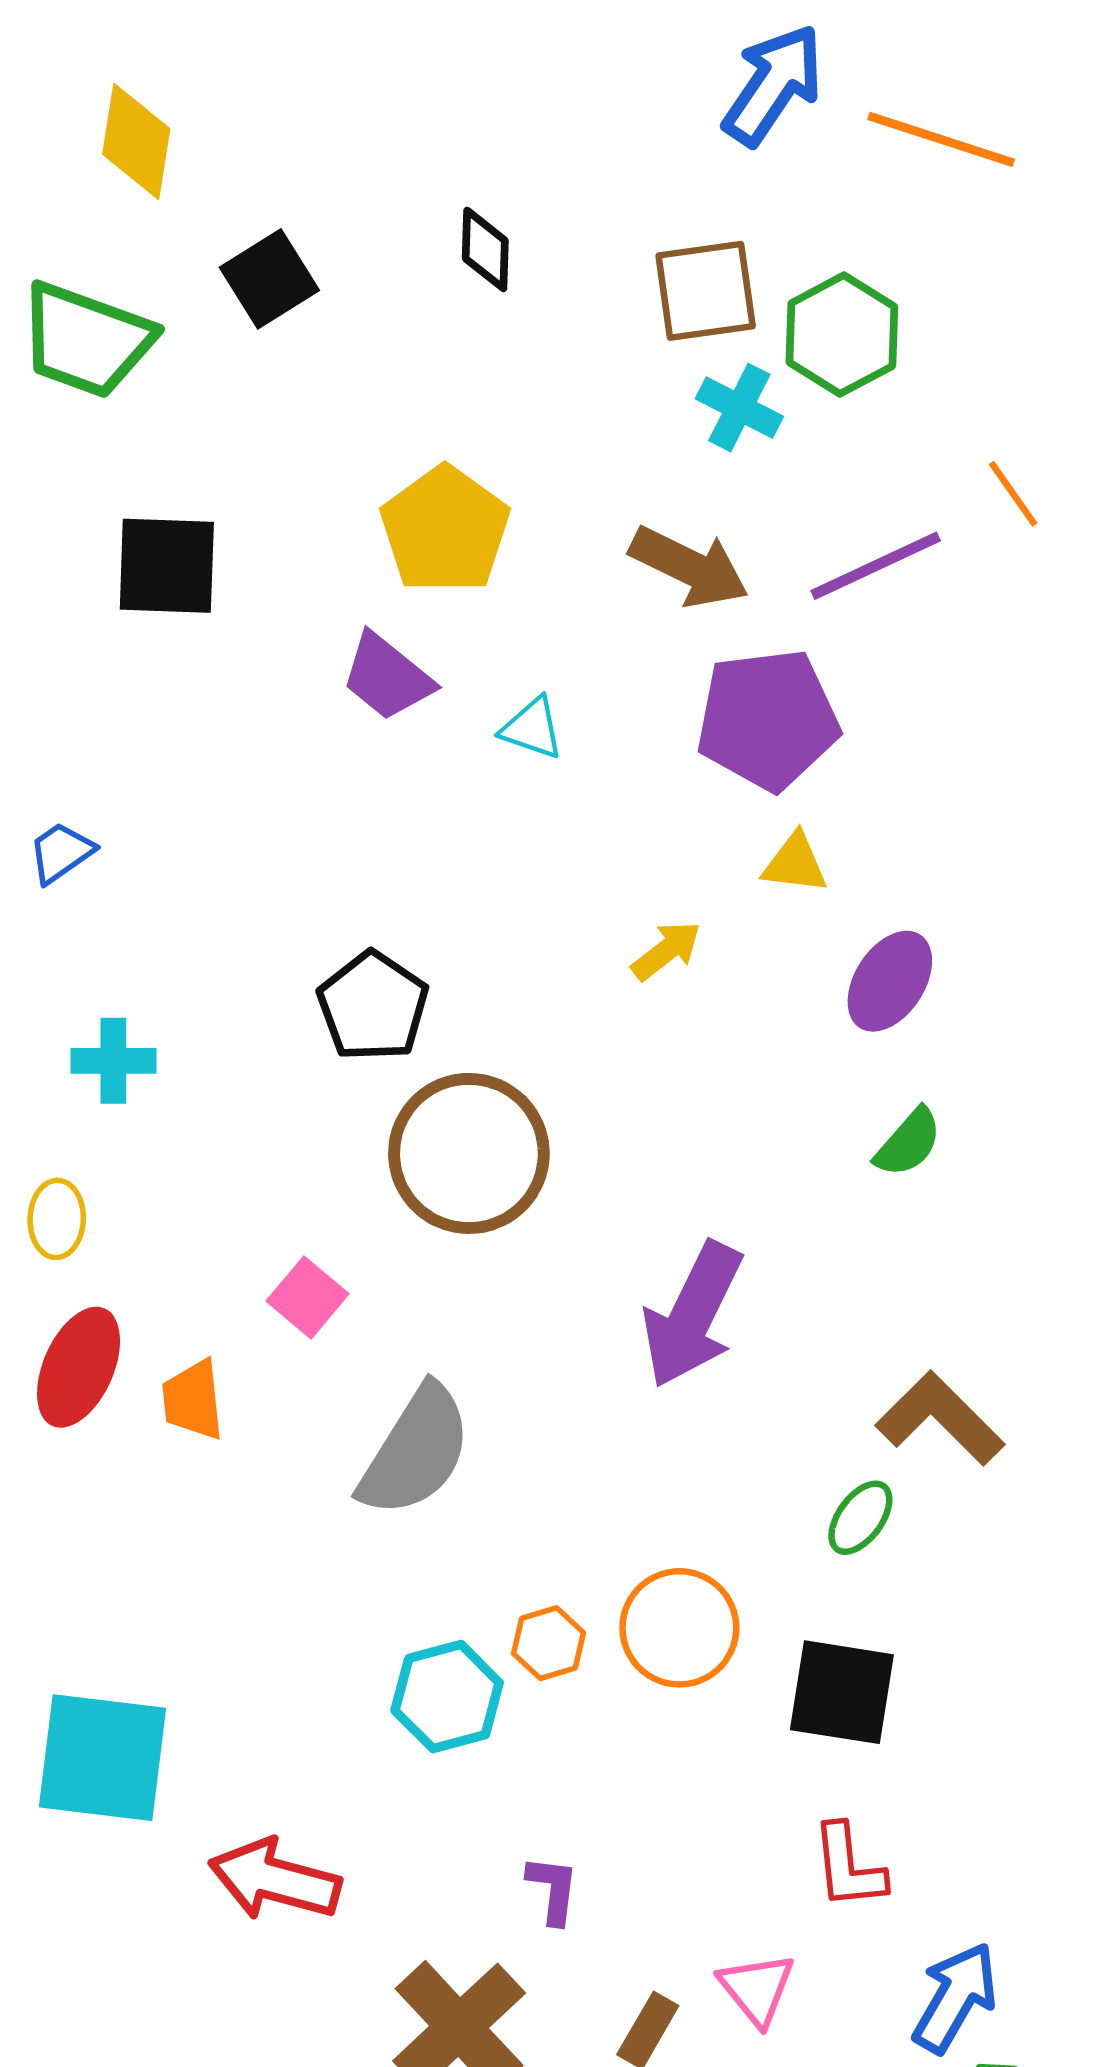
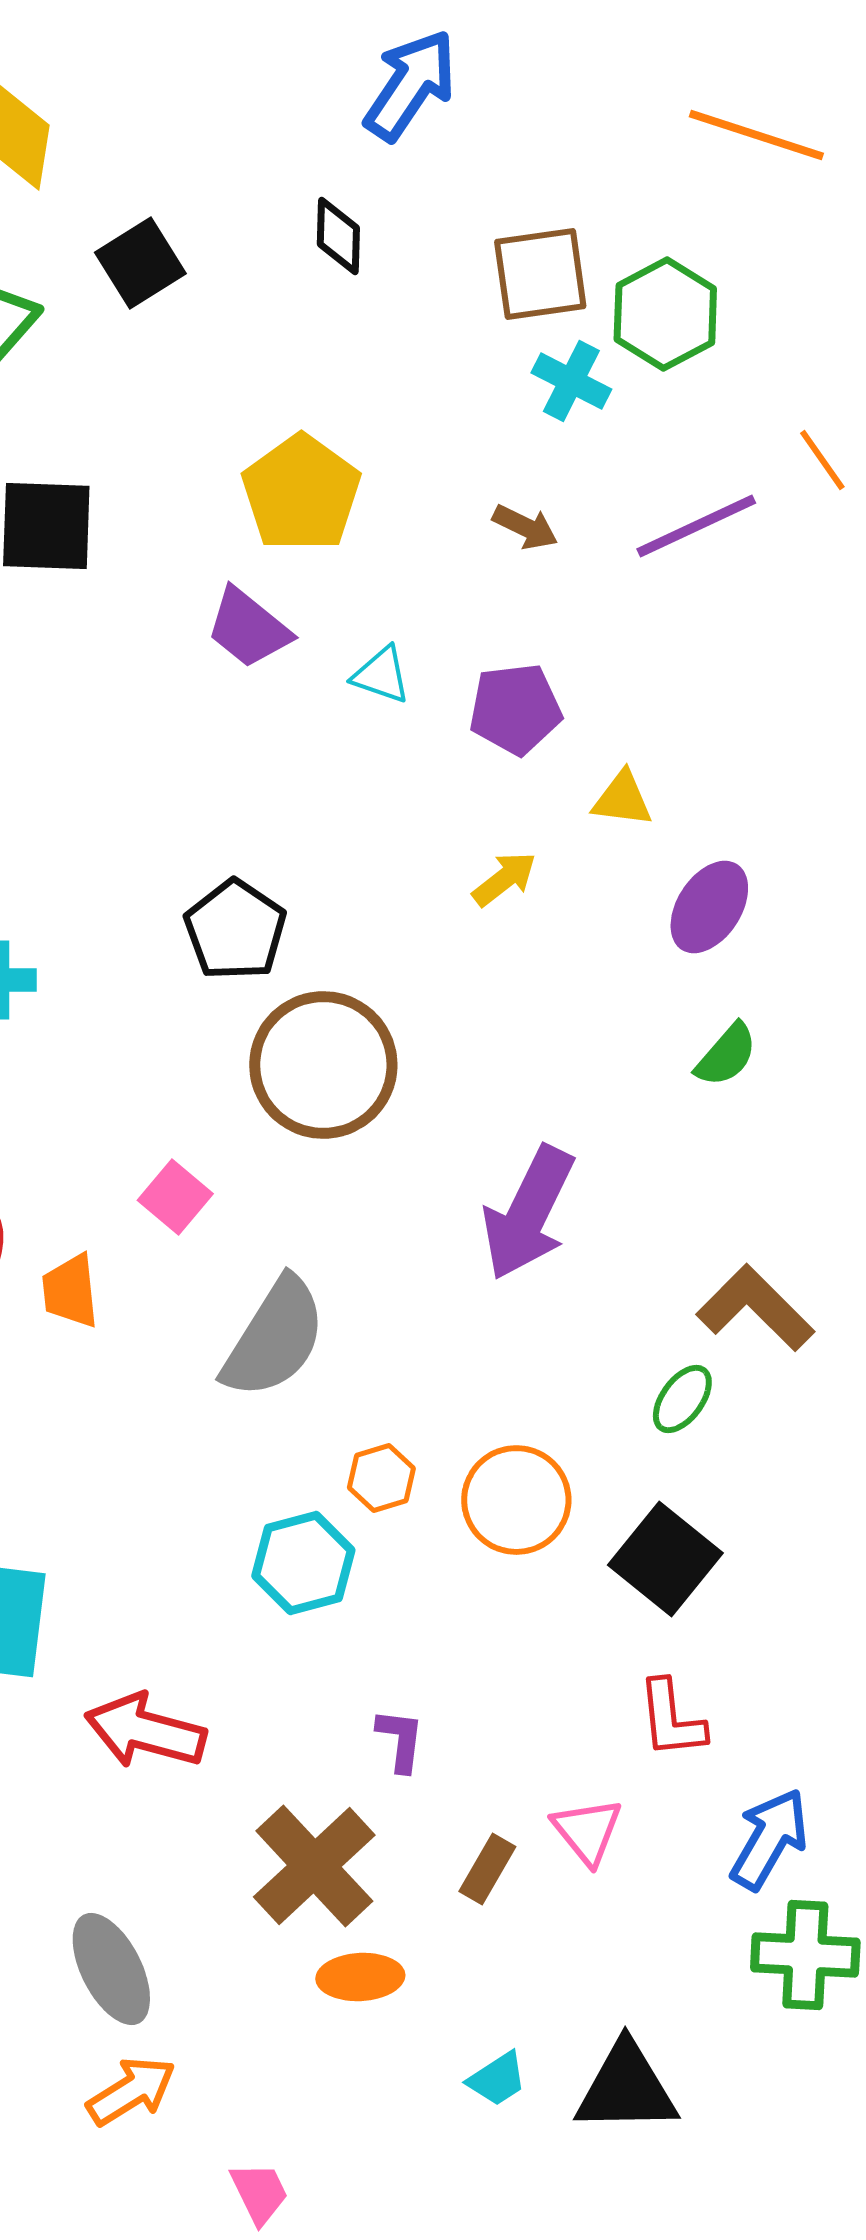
blue arrow: (773, 85) -> (410, 85), moved
brown arrow: (689, 567) -> (525, 527), size x0.6
purple pentagon: (768, 719) -> (515, 709), moved, size x0.7
orange hexagon: (549, 1643) -> (381, 1478), moved
black square: (842, 1692) -> (665, 1559), turned 30

